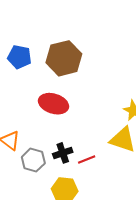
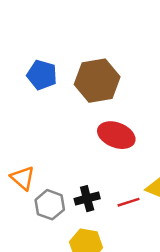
red ellipse: (54, 104) -> (116, 135), moved
red line: (87, 160) -> (128, 202), moved

